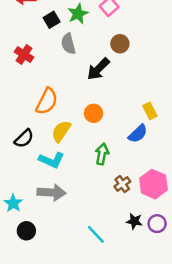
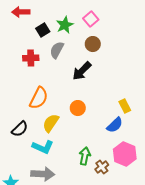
gray semicircle: (68, 44) -> (57, 50), turned 42
brown circle: (120, 44) -> (93, 44), moved
red cross: (24, 55) -> (31, 58), moved, turned -35
green arrow: (102, 154) -> (85, 156), moved
pink hexagon: (153, 184) -> (125, 154), moved

